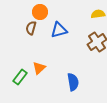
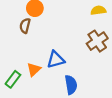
blue triangle: (59, 30) -> (56, 60), moved

